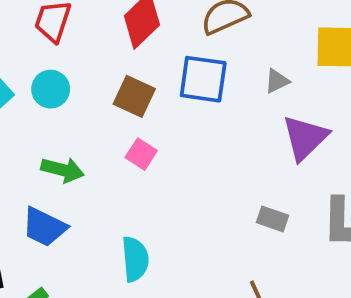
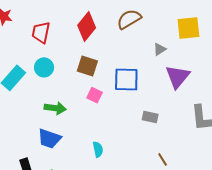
blue square: (203, 79) -> (126, 79), moved
gray rectangle: (272, 219) -> (150, 117), moved
cyan semicircle: (135, 259) -> (98, 149), size x0.7

